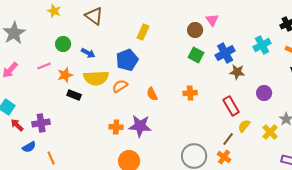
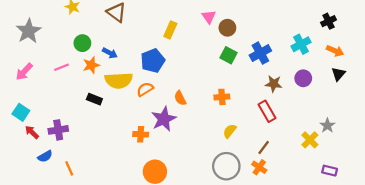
pink triangle: (212, 20) -> (209, 17), moved
brown star: (237, 72) -> (274, 84), moved
orange star: (65, 75) -> (91, 65), moved
purple circle: (264, 93) -> (303, 78), moved
purple star: (140, 126) -> (164, 119), moved, turned -30
yellow semicircle: (244, 126) -> (230, 131), moved

